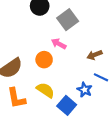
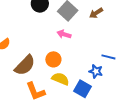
brown arrow: (95, 55) -> (96, 13), moved
orange circle: (44, 60) -> (53, 59), moved

